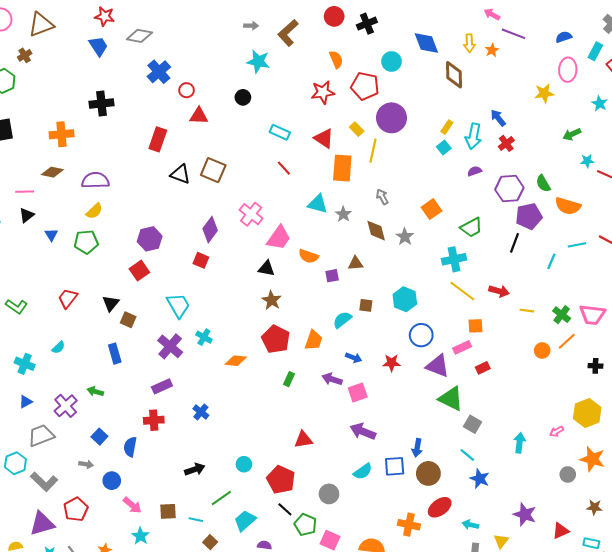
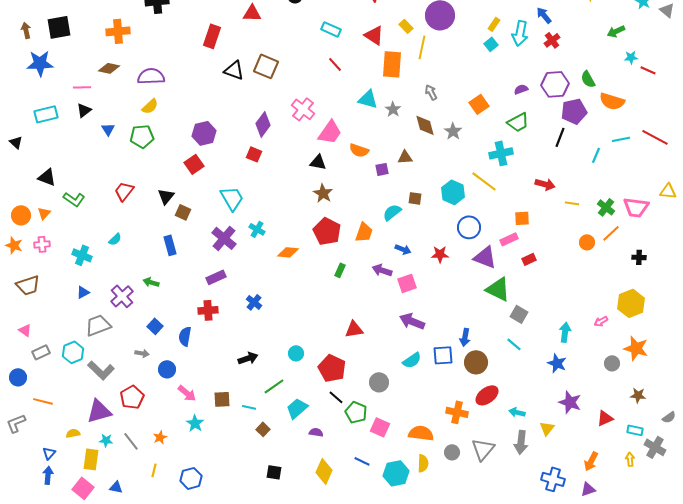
purple semicircle: (475, 171) -> (521, 89), moved
yellow line: (462, 291) -> (484, 181), moved
blue star: (480, 479) -> (557, 363), moved

